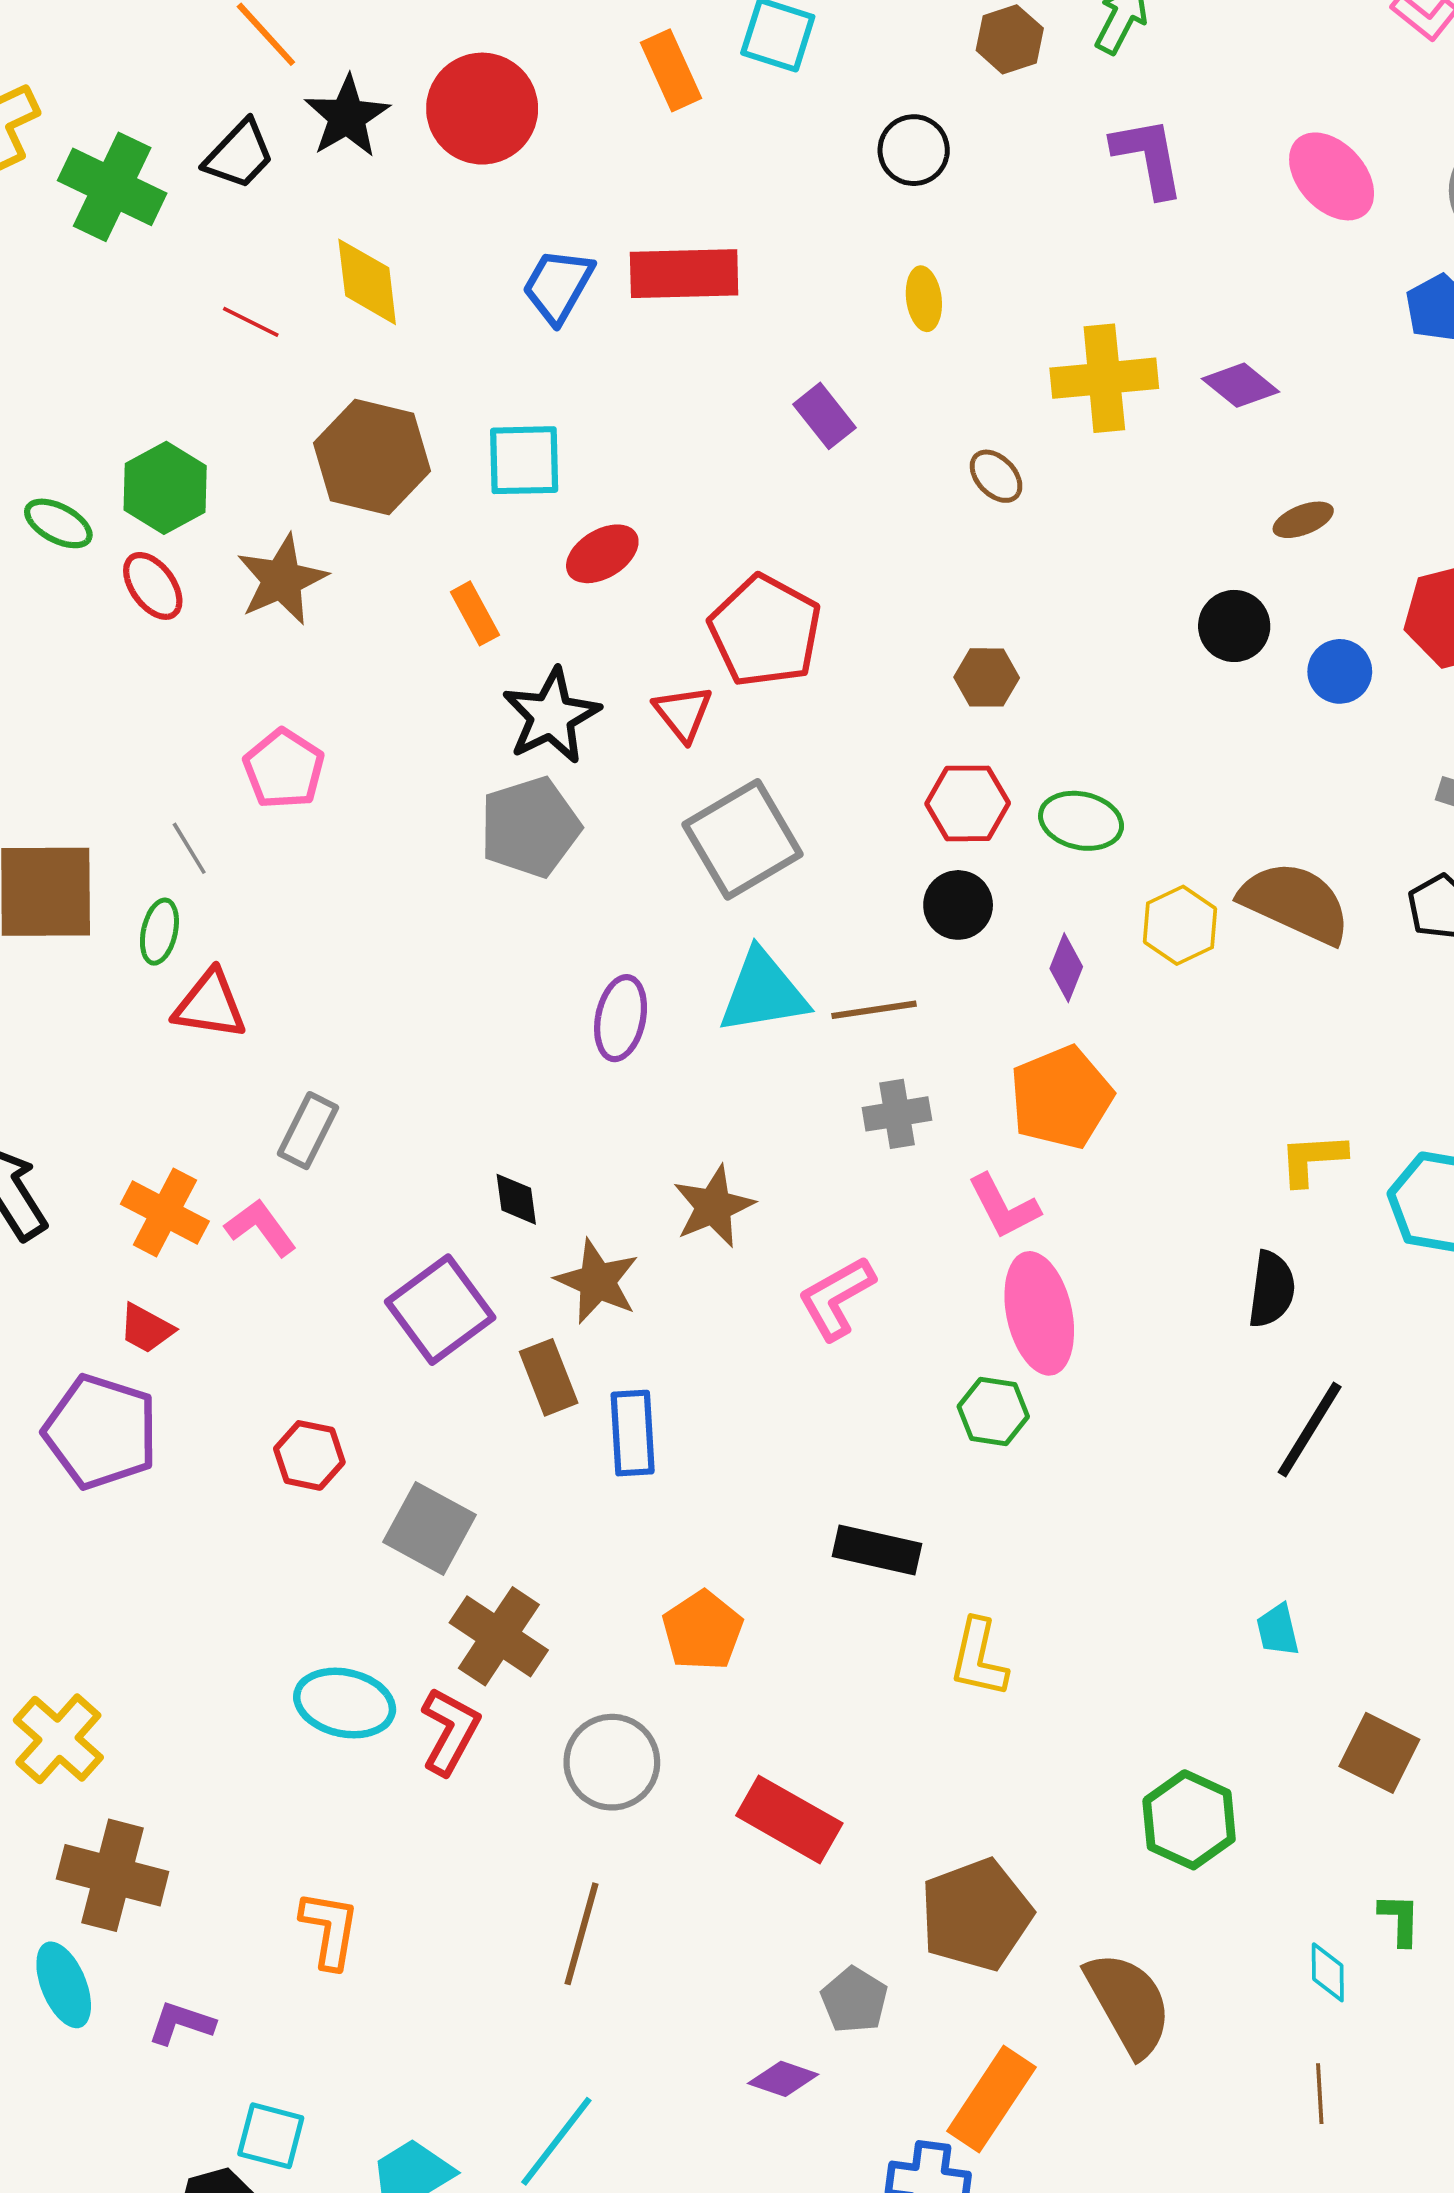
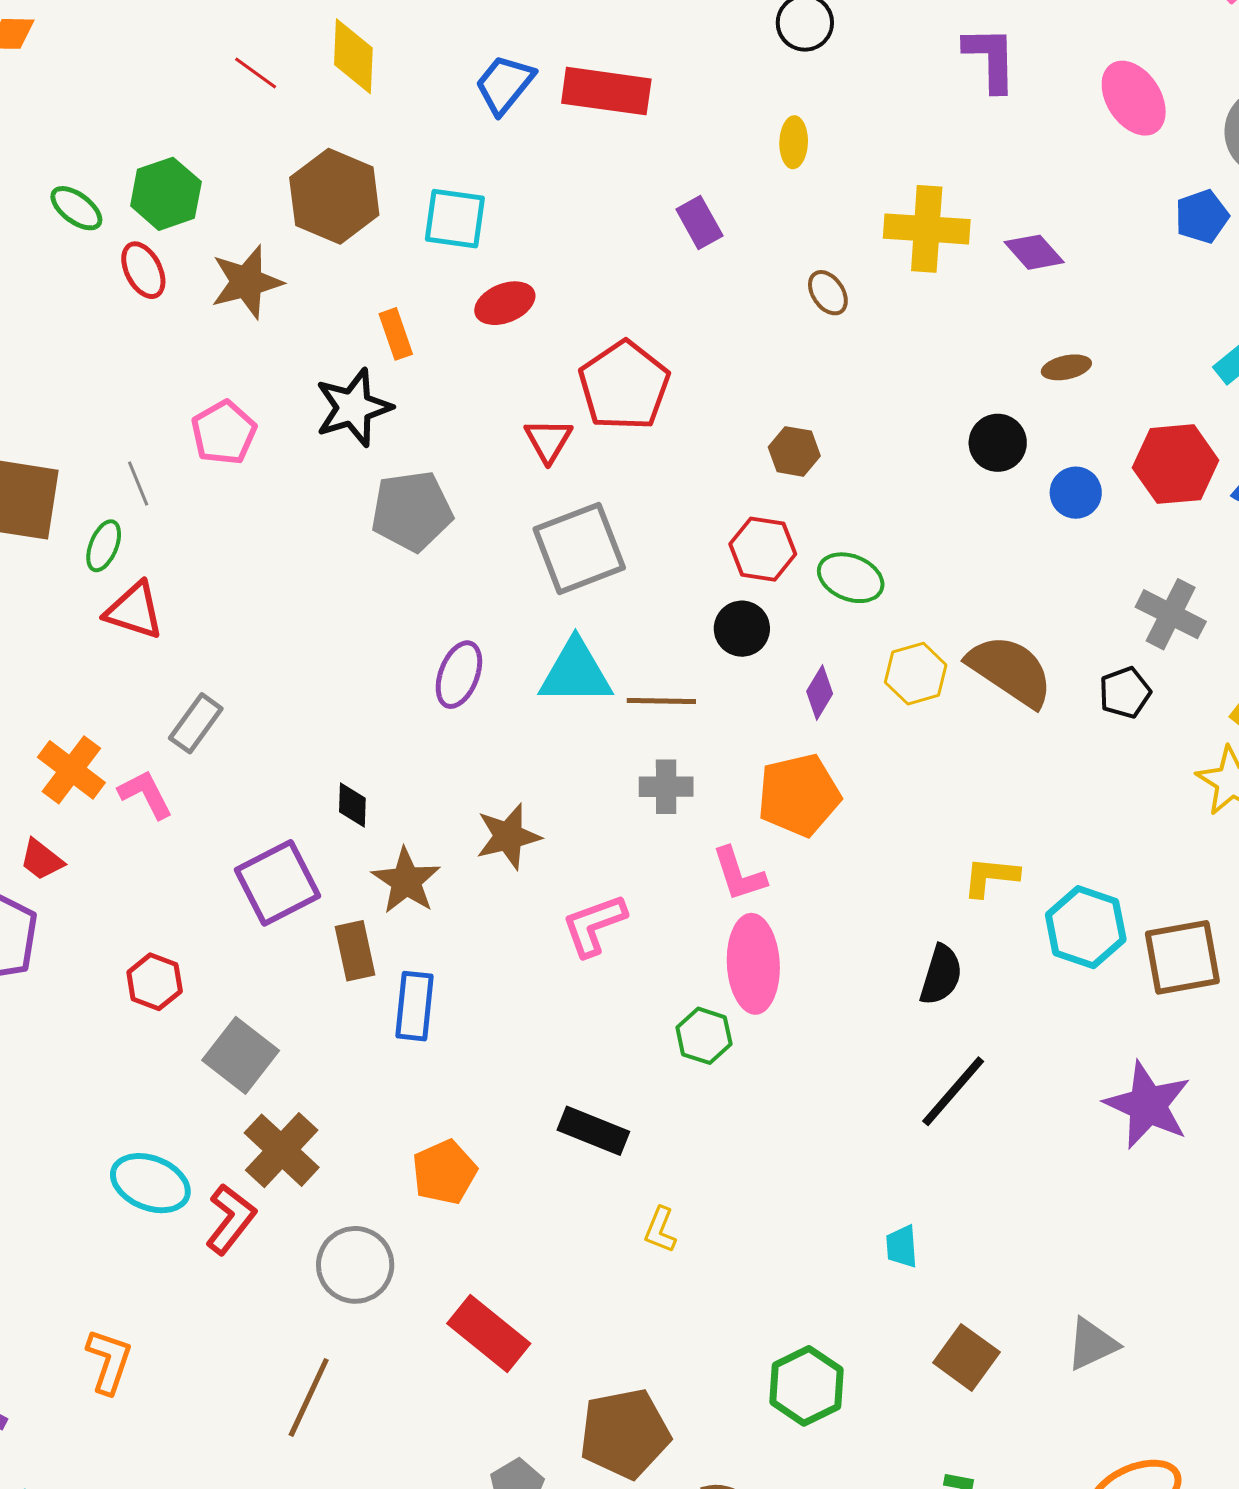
black star: (551, 716) -> (353, 408), moved
yellow L-shape: (979, 1658) -> (660, 1230), size x0.7

